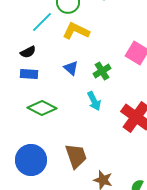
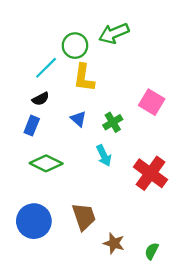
yellow L-shape: (76, 31) -> (84, 78), turned -108
black semicircle: (28, 52) -> (41, 99), moved
blue rectangle: (29, 74) -> (32, 126), turned -72

